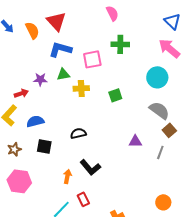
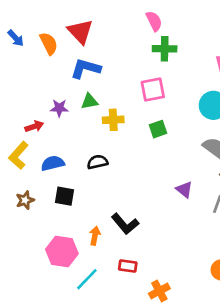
green cross: (120, 44) -> (165, 49), moved
pink square: (92, 59) -> (153, 90), moved
black semicircle: (78, 133) -> (97, 162), moved
purple triangle: (135, 141) -> (184, 190), turned 40
pink hexagon: (19, 181) -> (62, 251), moved
red rectangle: (83, 199) -> (128, 266), moved, turned -56

